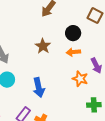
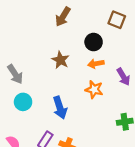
orange star: (80, 79) -> (94, 89), moved

